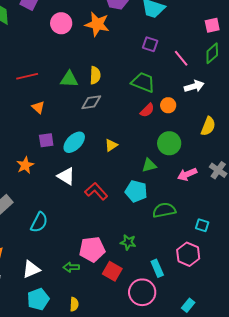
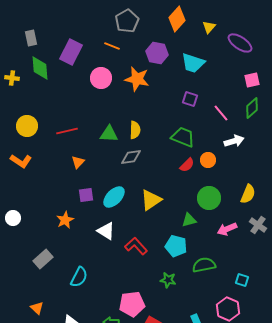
orange triangle: (38, 107) -> (78, 162), turned 32
yellow semicircle: (208, 126) -> (248, 194), moved
yellow triangle: (111, 145) -> (151, 200), size x1.6
green star: (128, 242) -> (168, 280), moved

